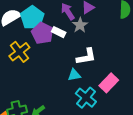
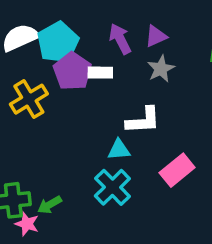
gray star: (80, 25) -> (161, 69), moved
white rectangle: (59, 32) -> (100, 73), turned -32
cyan cross: (86, 98) -> (112, 187), moved

